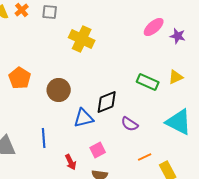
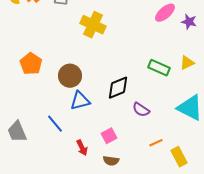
blue triangle: (84, 118) -> (80, 101), moved
blue line: (44, 138) -> (55, 124), turned -36

